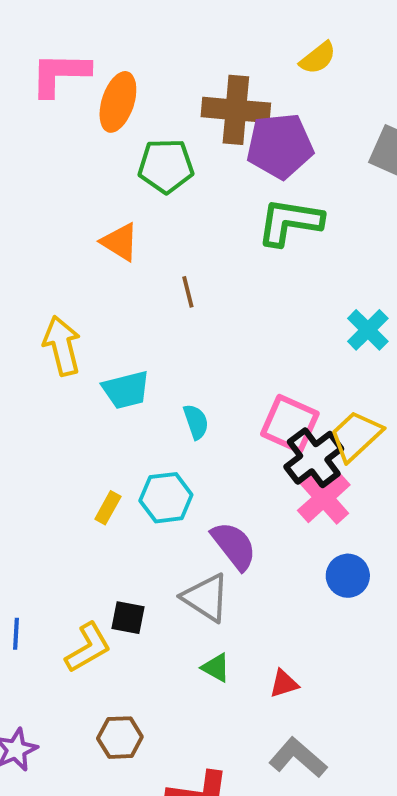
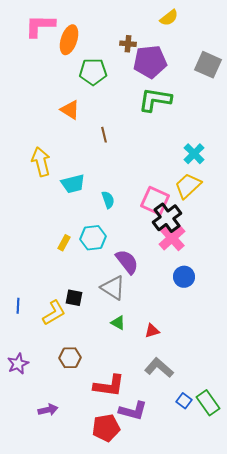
brown cross: (236, 110) -> (128, 44), size x0.5
yellow trapezoid: (356, 436) -> (188, 186), moved

